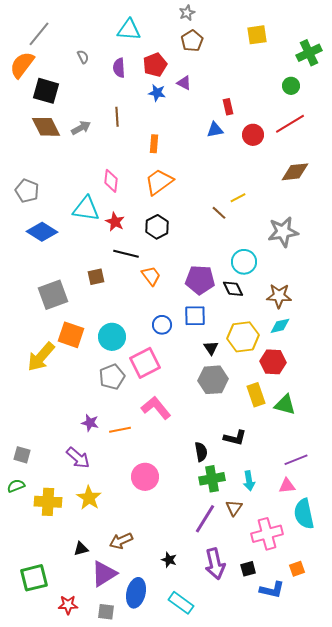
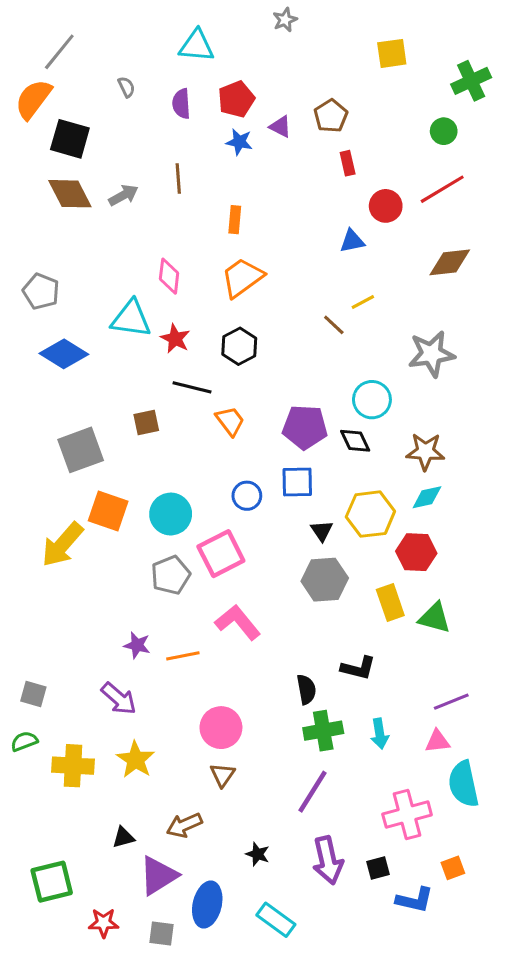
brown pentagon: (192, 41) -> (331, 116), moved
blue triangle: (215, 130) -> (352, 241), moved
brown triangle: (234, 508) -> (222, 775), moved

